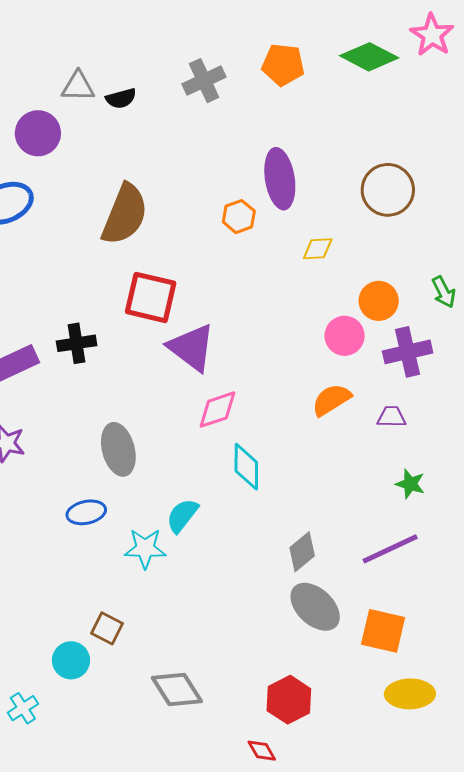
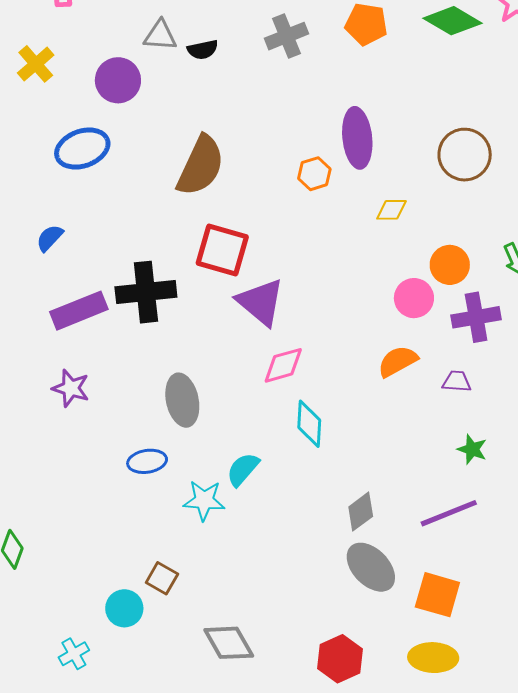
black cross: (77, 343) -> (146, 292), size x1.5
yellow ellipse: (410, 694) -> (433, 658), moved

